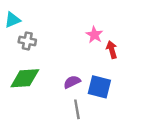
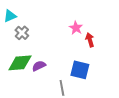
gray cross: (27, 41) -> (22, 33), turned 32
purple semicircle: (72, 82) -> (39, 66), moved

